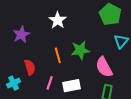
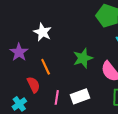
white star: (58, 20) -> (43, 32), moved
orange line: (58, 55) -> (46, 67), moved

